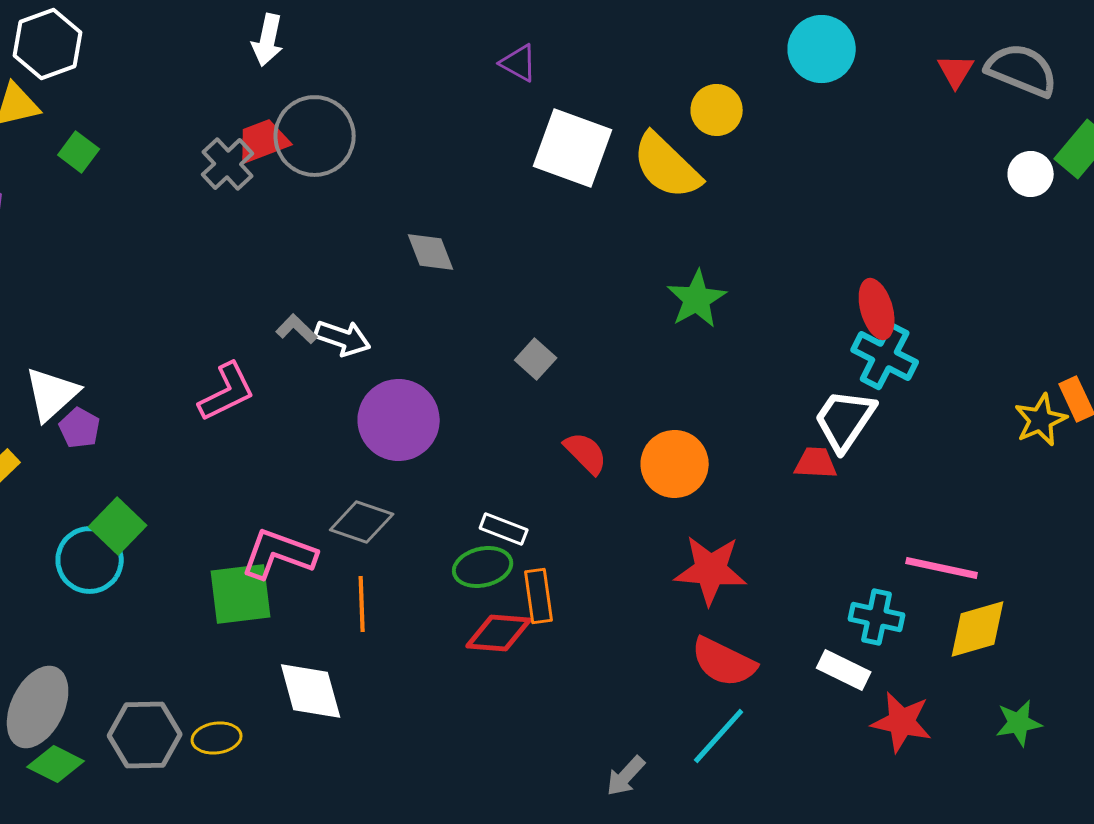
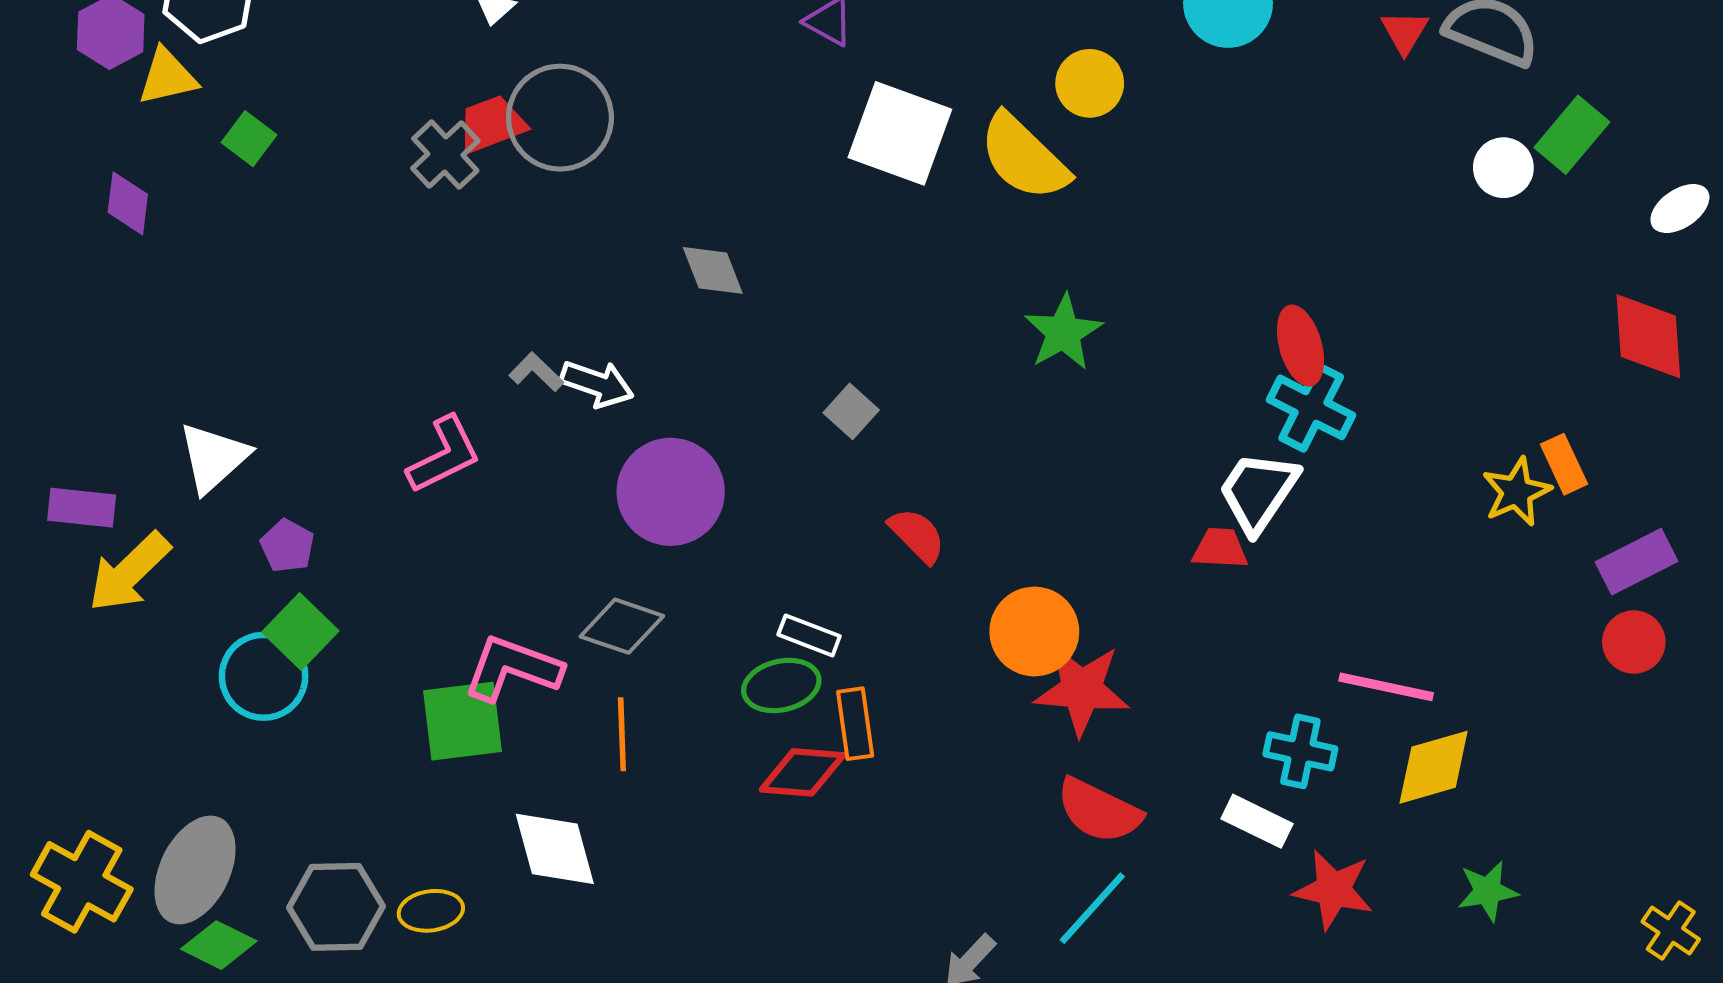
purple pentagon: (80, 428) -> (287, 546), moved
orange circle: (675, 464) -> (1034, 631), moved

